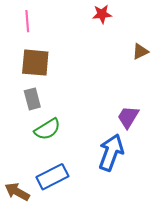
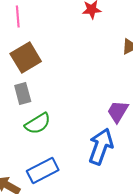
brown square: (35, 63) -> (26, 58), turned -36

